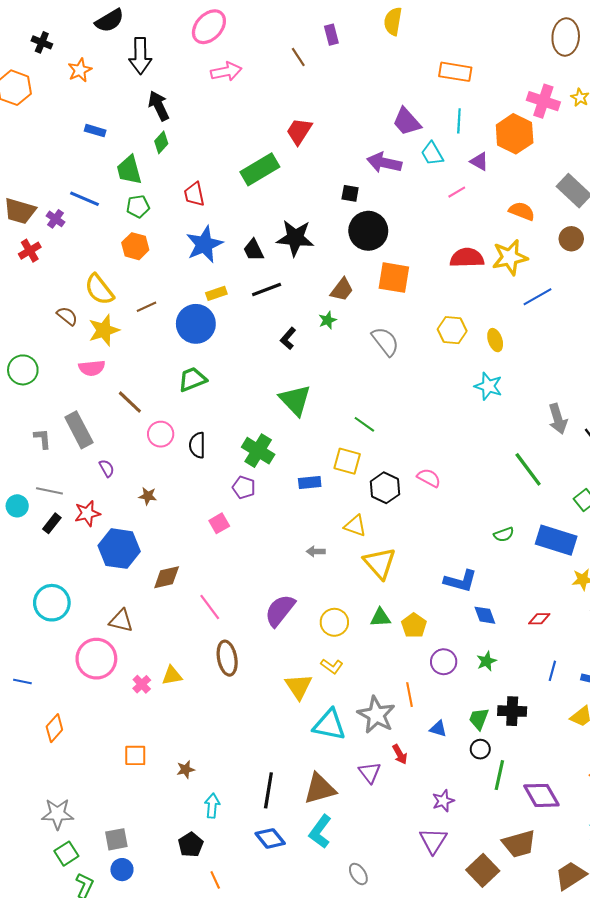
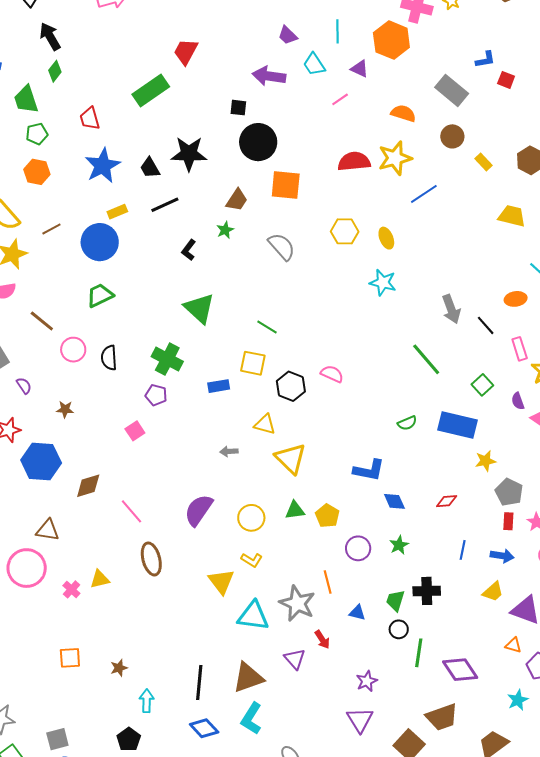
purple trapezoid: (407, 122) -> (288, 35), size x0.7

